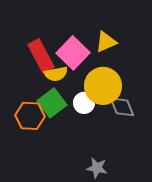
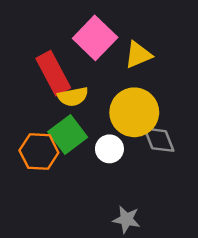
pink square: (73, 53) -> (95, 38), moved
white circle: (84, 103) -> (109, 149), moved

